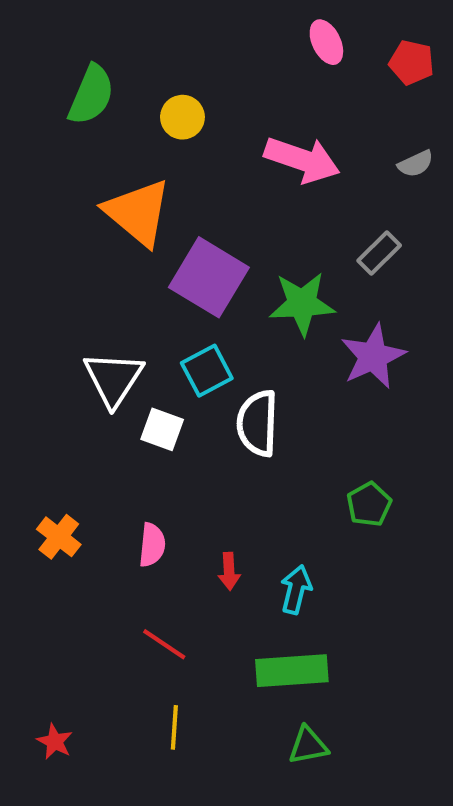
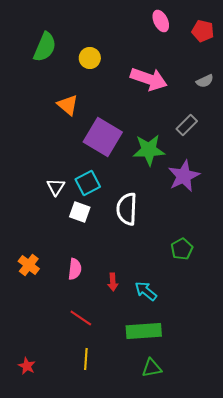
orange triangle: (138, 212) -> (68, 105), size x0.6
cyan square: (207, 371) -> (88, 183), moved
white triangle: (114, 379) -> (56, 187), size x0.6
cyan arrow: (296, 590) -> (146, 291), turned -65

